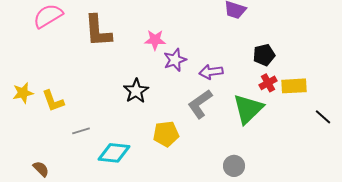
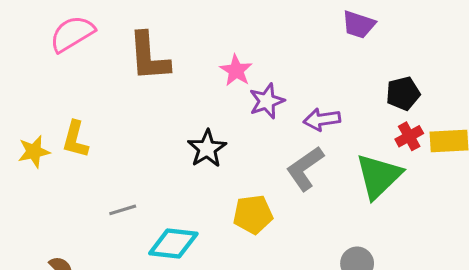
pink star: (155, 40) -> (236, 70), turned 30
yellow L-shape: (53, 101) -> (75, 139), moved, turned 35

